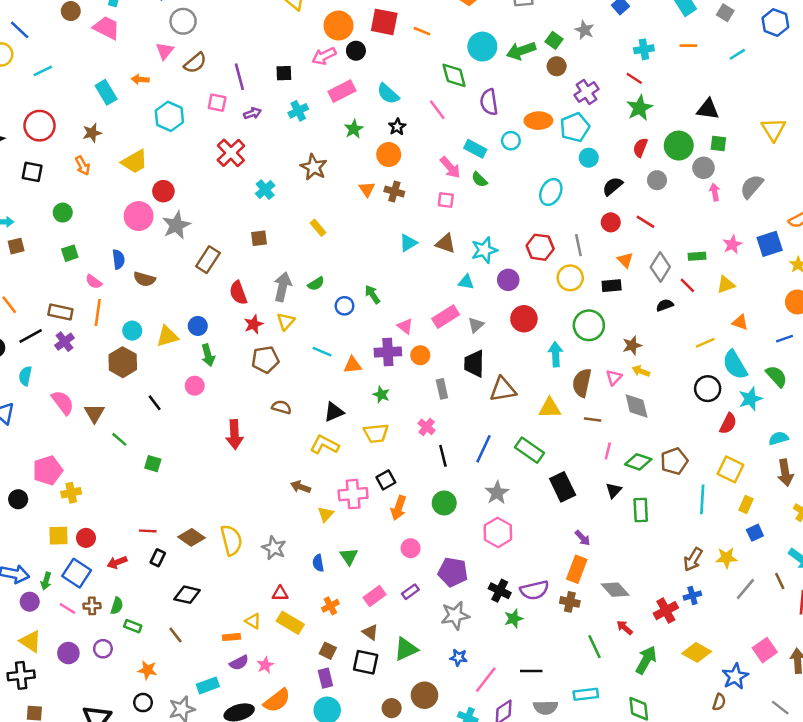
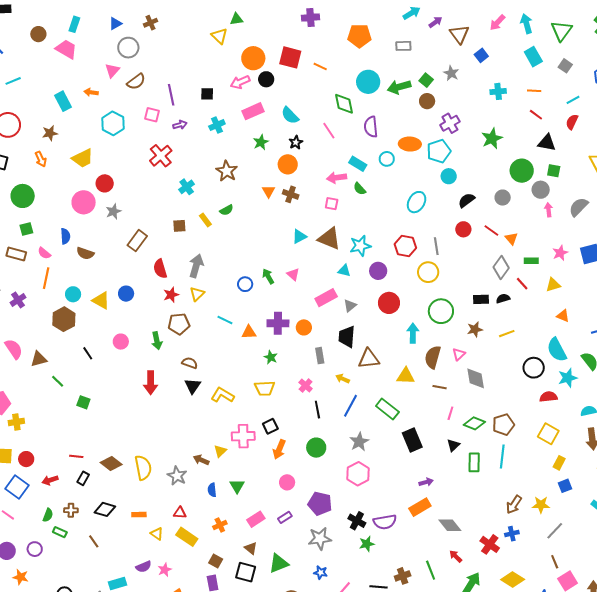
red line: (634, 78) -> (536, 115), moved
red semicircle: (640, 148) -> (572, 122), moved
pink arrow: (450, 167) -> (337, 178), turned 120
green circle: (63, 213) -> (23, 196), size x1.5
gray star: (176, 225) -> (113, 211), size x0.7
yellow rectangle: (318, 228) -> (205, 220), moved
brown triangle: (445, 243) -> (329, 239), size x1.4
orange triangle: (625, 260) -> (511, 239), moved
green semicircle: (316, 284) -> (226, 210), moved
black rectangle: (612, 286) -> (481, 299), moved
brown rectangle: (60, 312) -> (16, 254), moved
pink triangle: (405, 326) -> (293, 274), moved
yellow triangle: (167, 336) -> (101, 300), turned 42
yellow line: (705, 343) -> (507, 334), moved
green arrow: (208, 355) -> (157, 341), moved
yellow arrow: (641, 371) -> (343, 379), moved
black triangle: (334, 412) -> (193, 386), moved, turned -36
brown triangle: (94, 413) -> (39, 359), turned 42
red semicircle: (728, 424) -> (549, 397), turned -126
brown arrow: (301, 487) -> (201, 460), moved
cyan line: (702, 499) -> (502, 457), moved
purple arrow: (583, 538) -> (426, 482), turned -64
orange rectangle: (577, 569) -> (420, 507), turned 35
brown line: (780, 581) -> (555, 562), moved
brown cross: (570, 602) -> (403, 576), moved, turned -35
brown cross: (92, 606) -> (71, 510), moved
red cross: (666, 611) -> (490, 544), turned -30
orange rectangle: (231, 637) -> (139, 515), moved
orange star: (148, 670) -> (21, 577), moved

